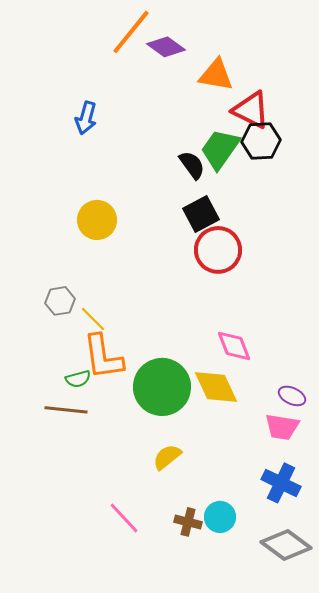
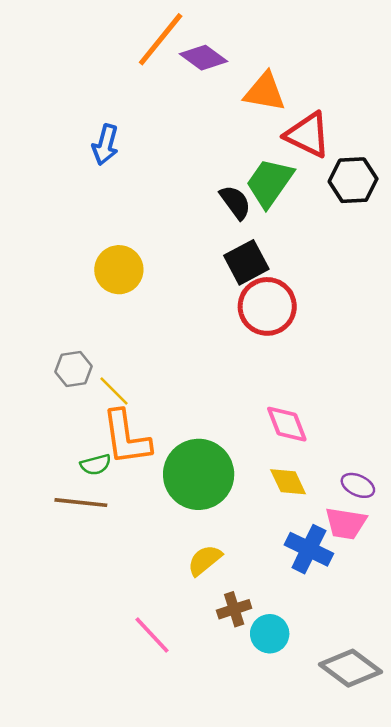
black hexagon: (261, 141) -> (353, 180), moved
yellow diamond: (216, 387) -> (288, 482), moved, size x0.7
blue cross: (281, 483) -> (309, 549), moved
brown cross: (188, 522) -> (234, 609), moved, turned -32

